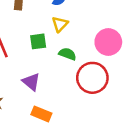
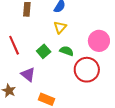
green square: (38, 41) -> (44, 51), moved, turned -32
purple triangle: (31, 82) -> (28, 74), moved

